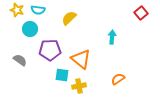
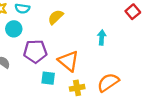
orange semicircle: (118, 79) -> (108, 82), size x1.5
yellow cross: (79, 86) -> (77, 88), moved

